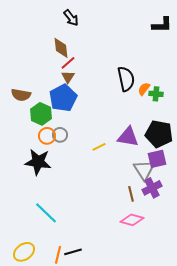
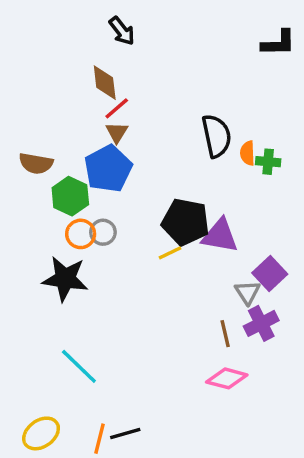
orange semicircle: (144, 89) -> (247, 153), turned -40
black pentagon: (159, 134) -> (186, 222), moved
purple square: (157, 159) -> (270, 273), turned -30
gray triangle: (144, 170) -> (247, 292), size x0.7

